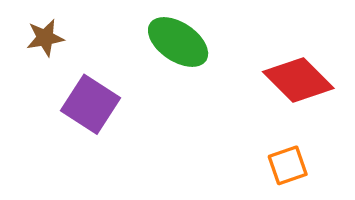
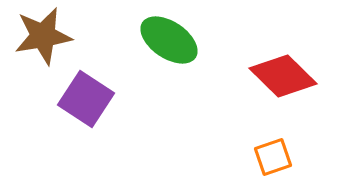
brown star: (45, 38) -> (43, 36), size x1.6

